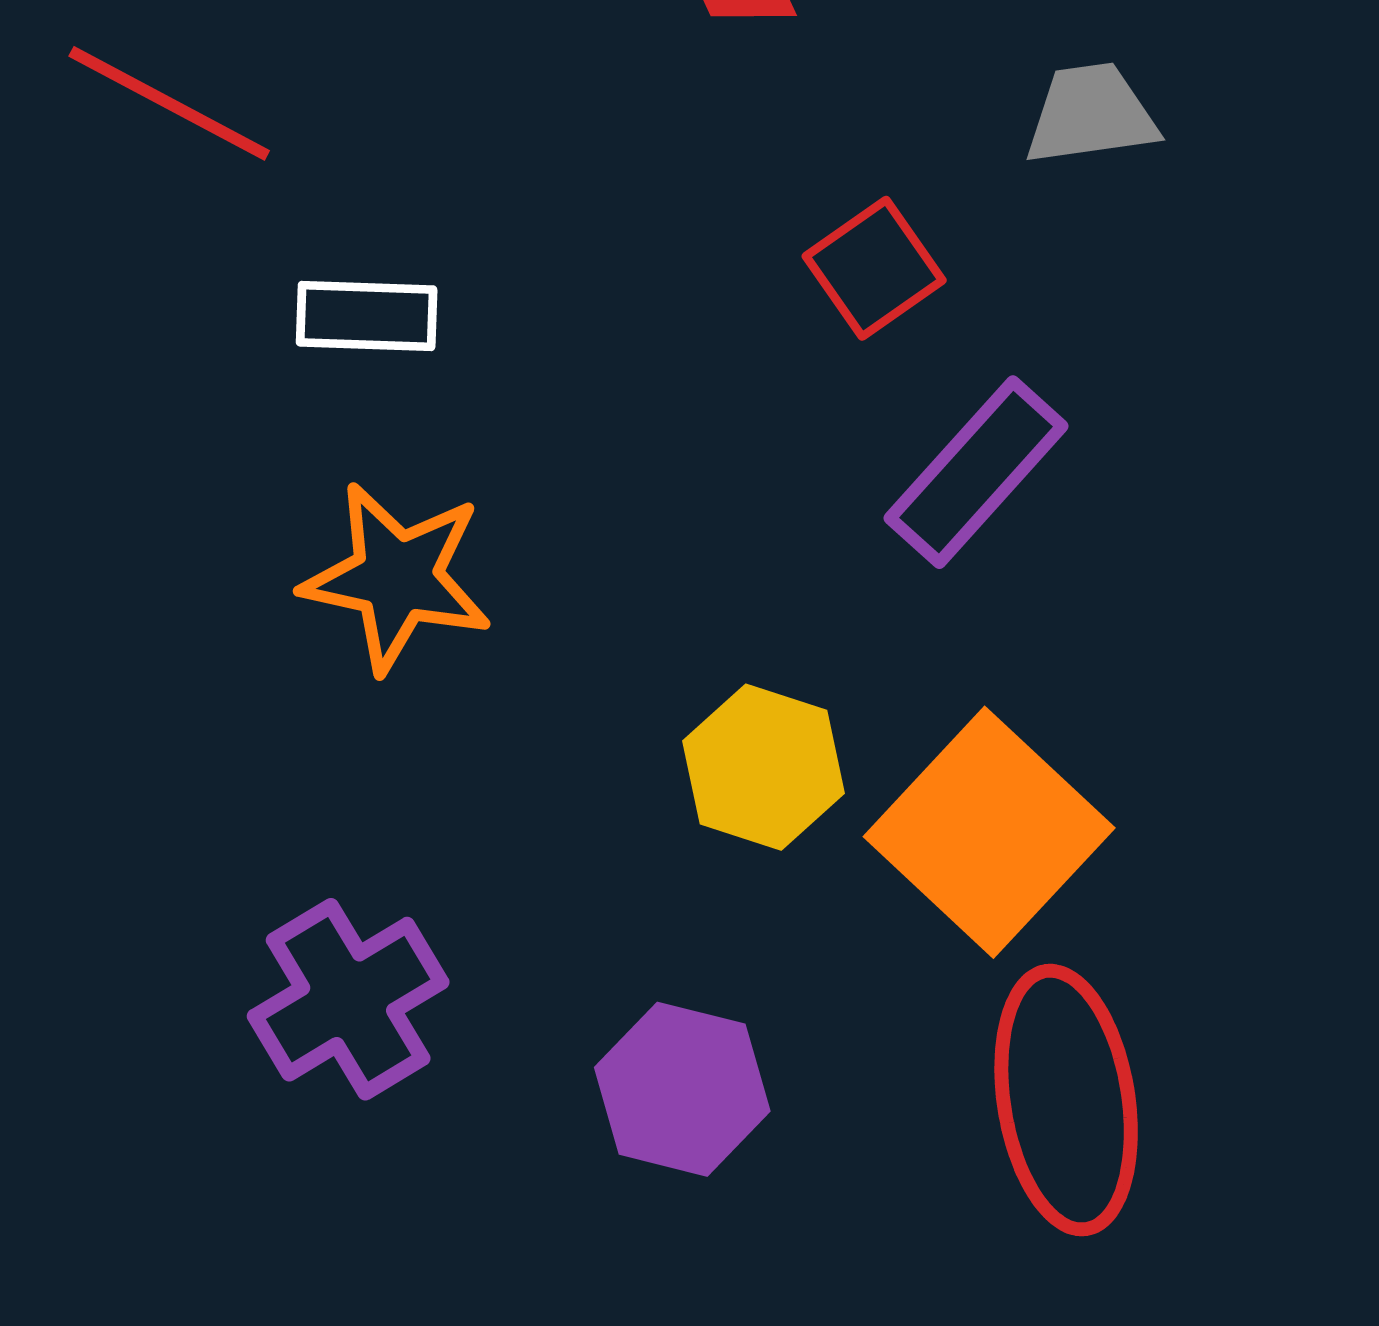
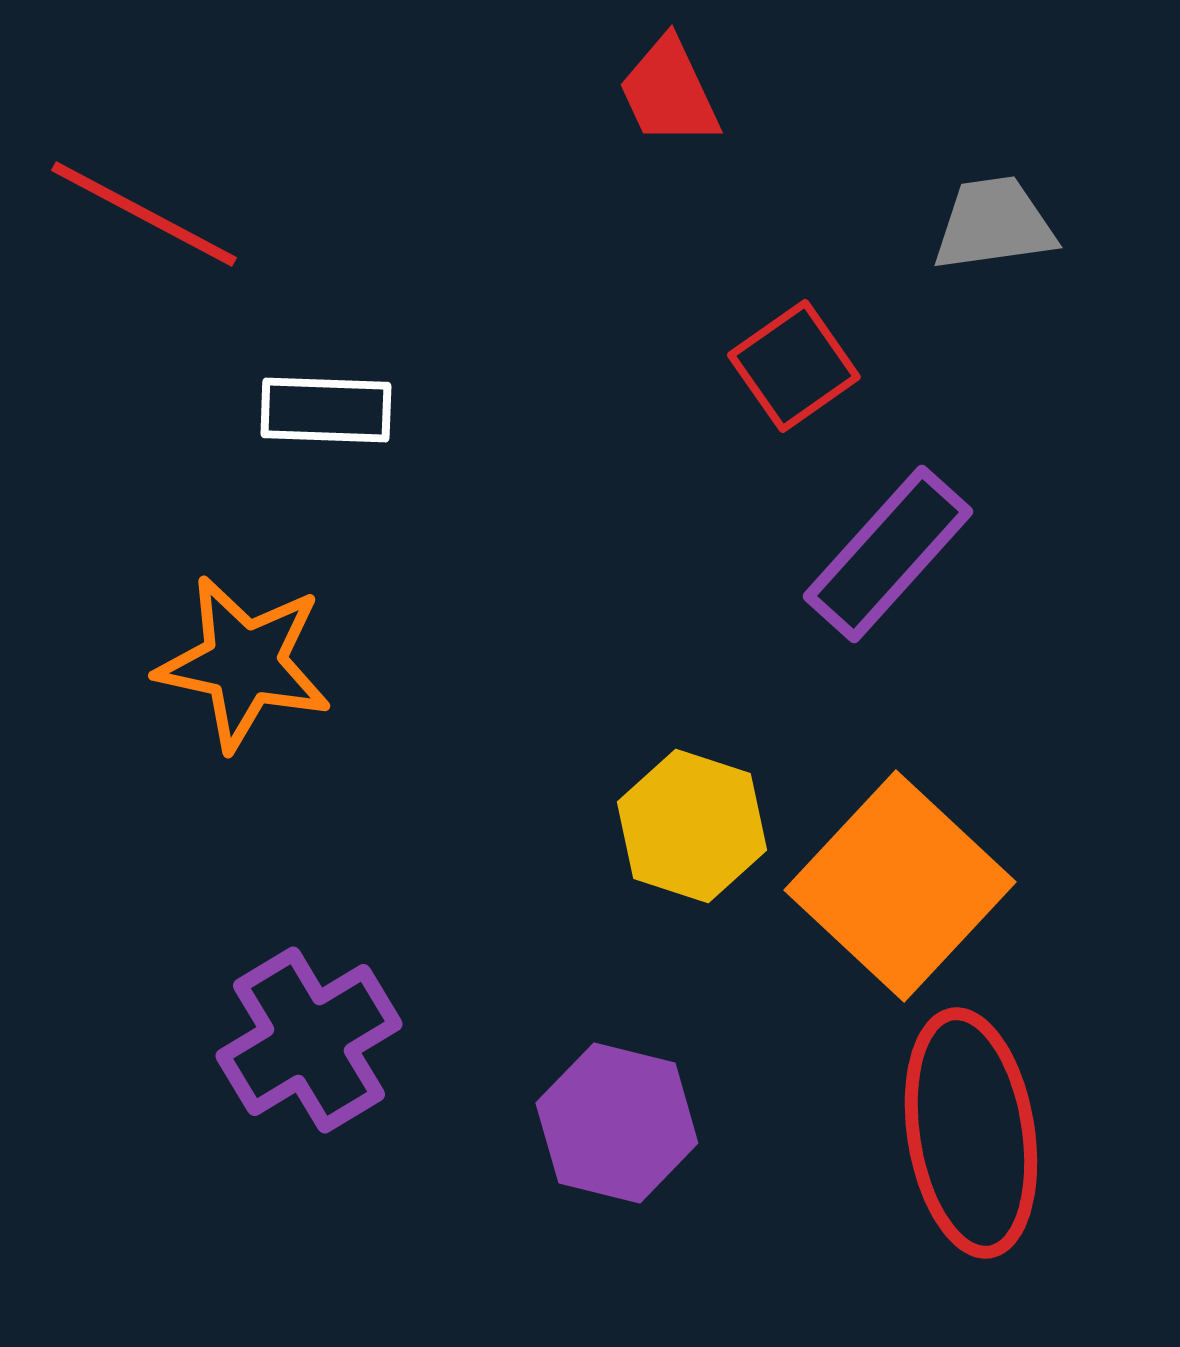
orange star: (397, 577) -> (244, 663), moved

